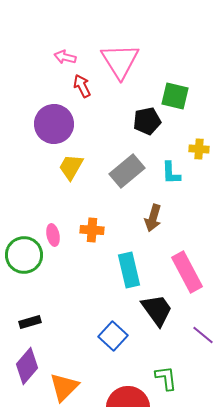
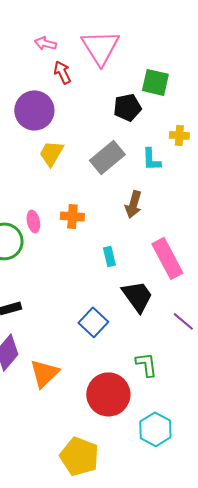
cyan rectangle: (129, 270) -> (109, 256), size x0.6

